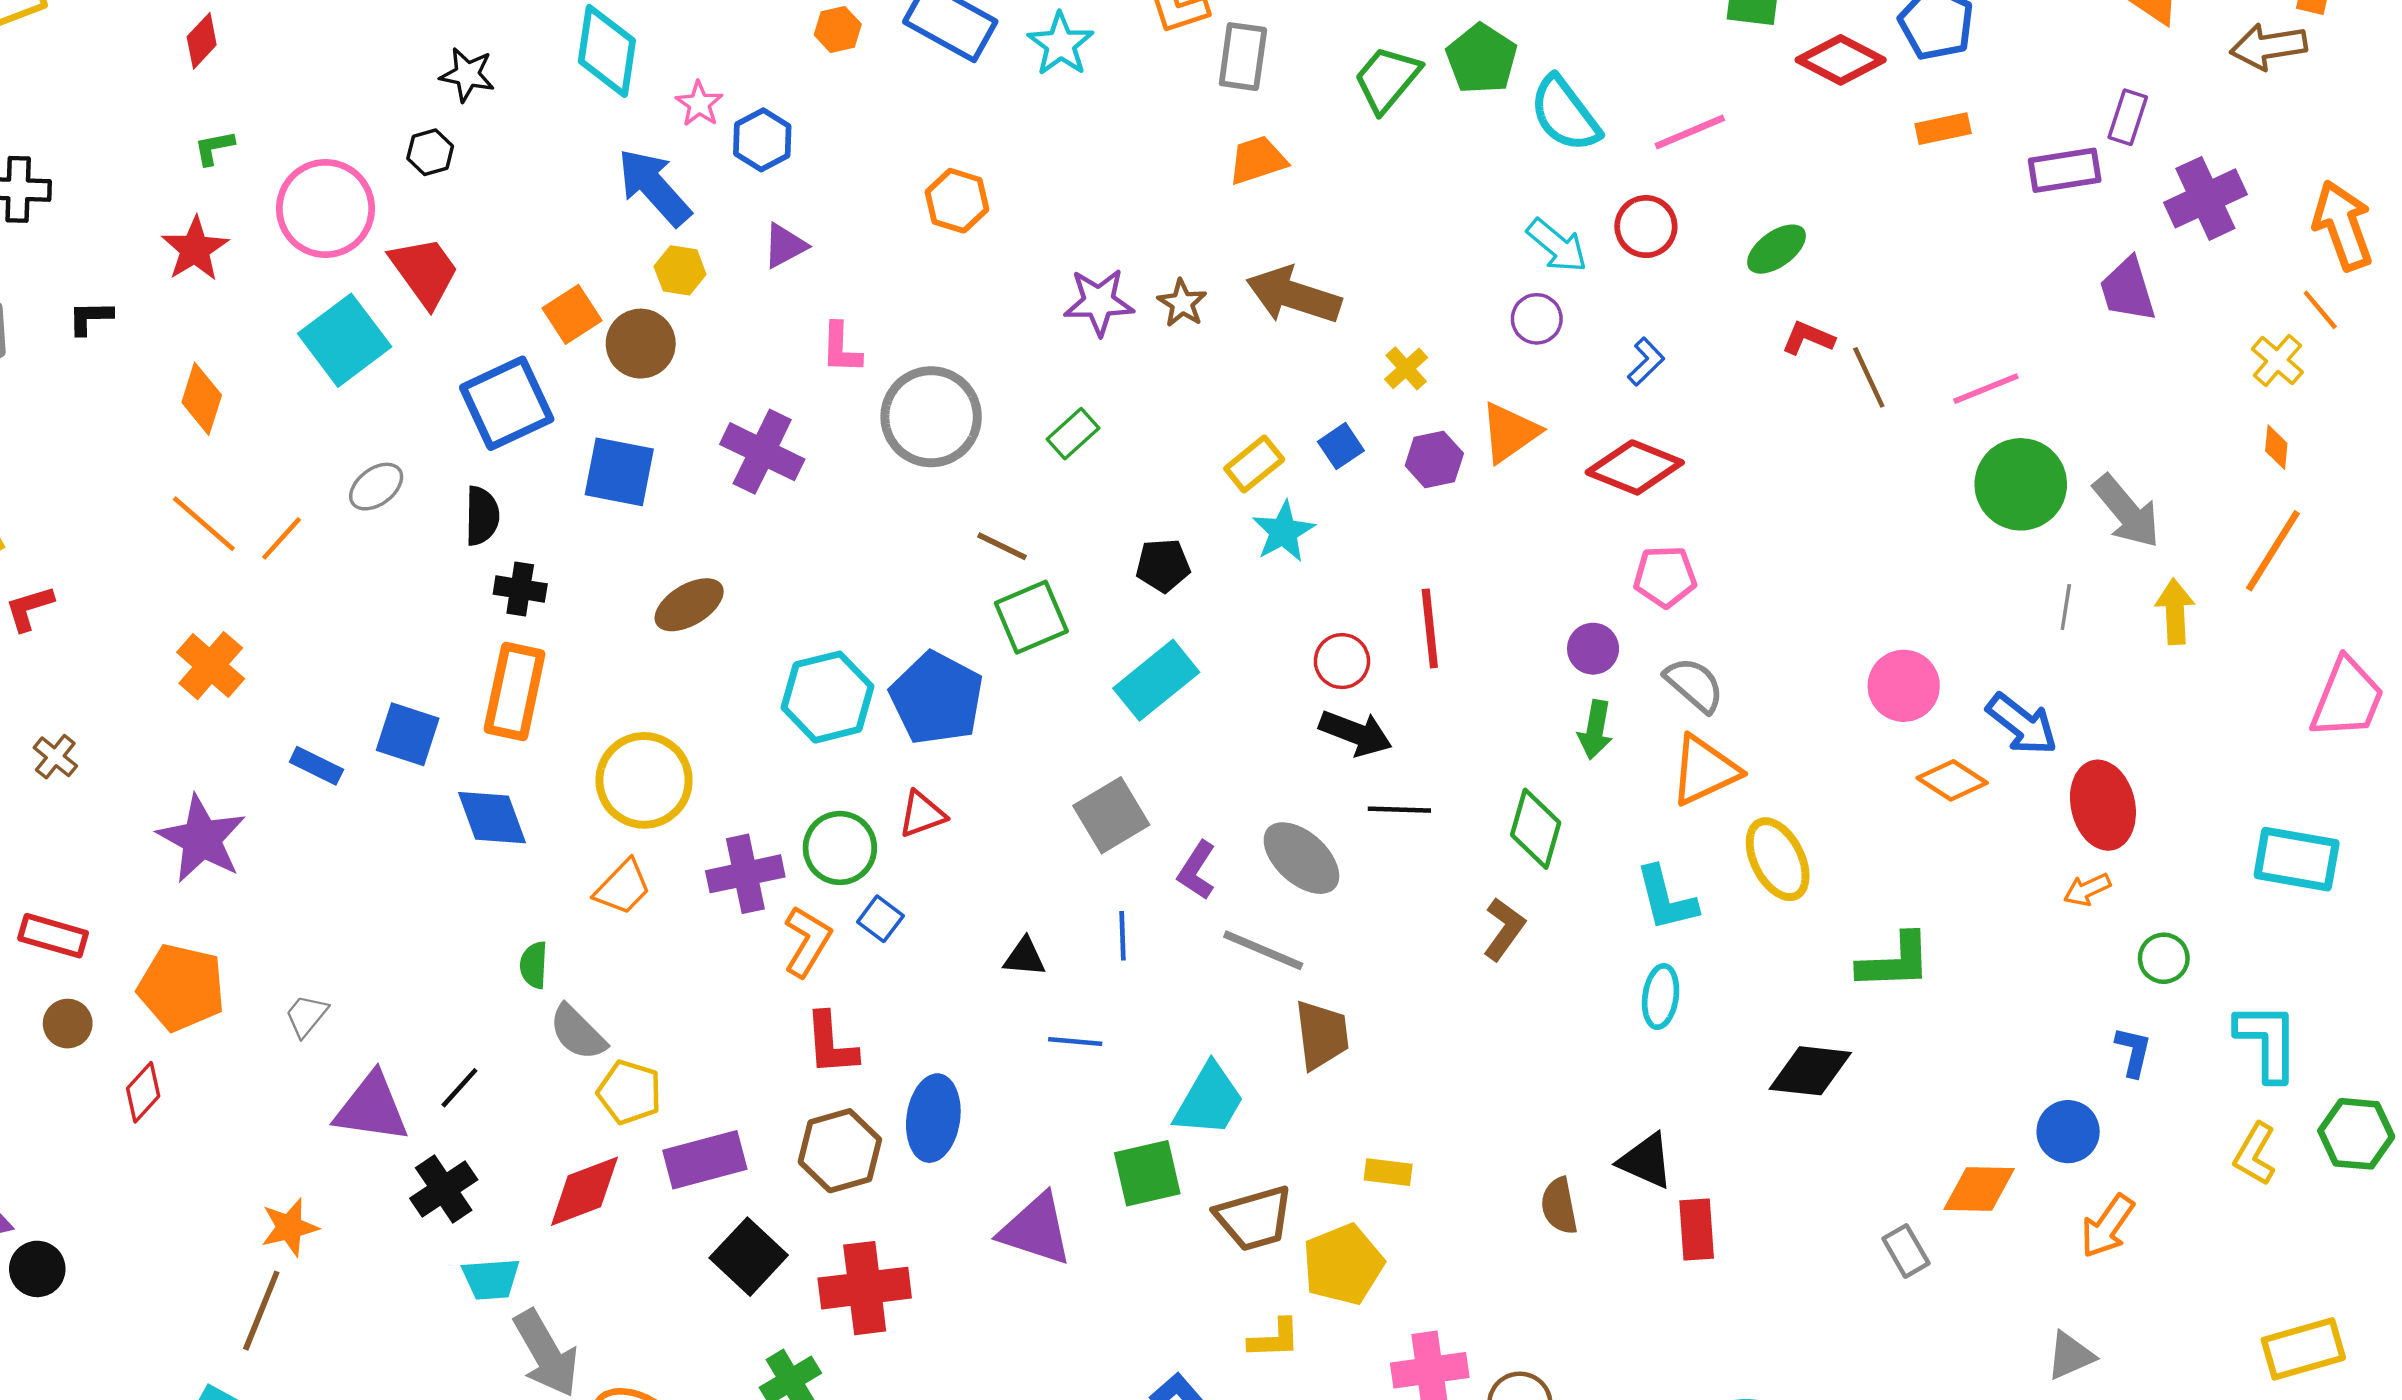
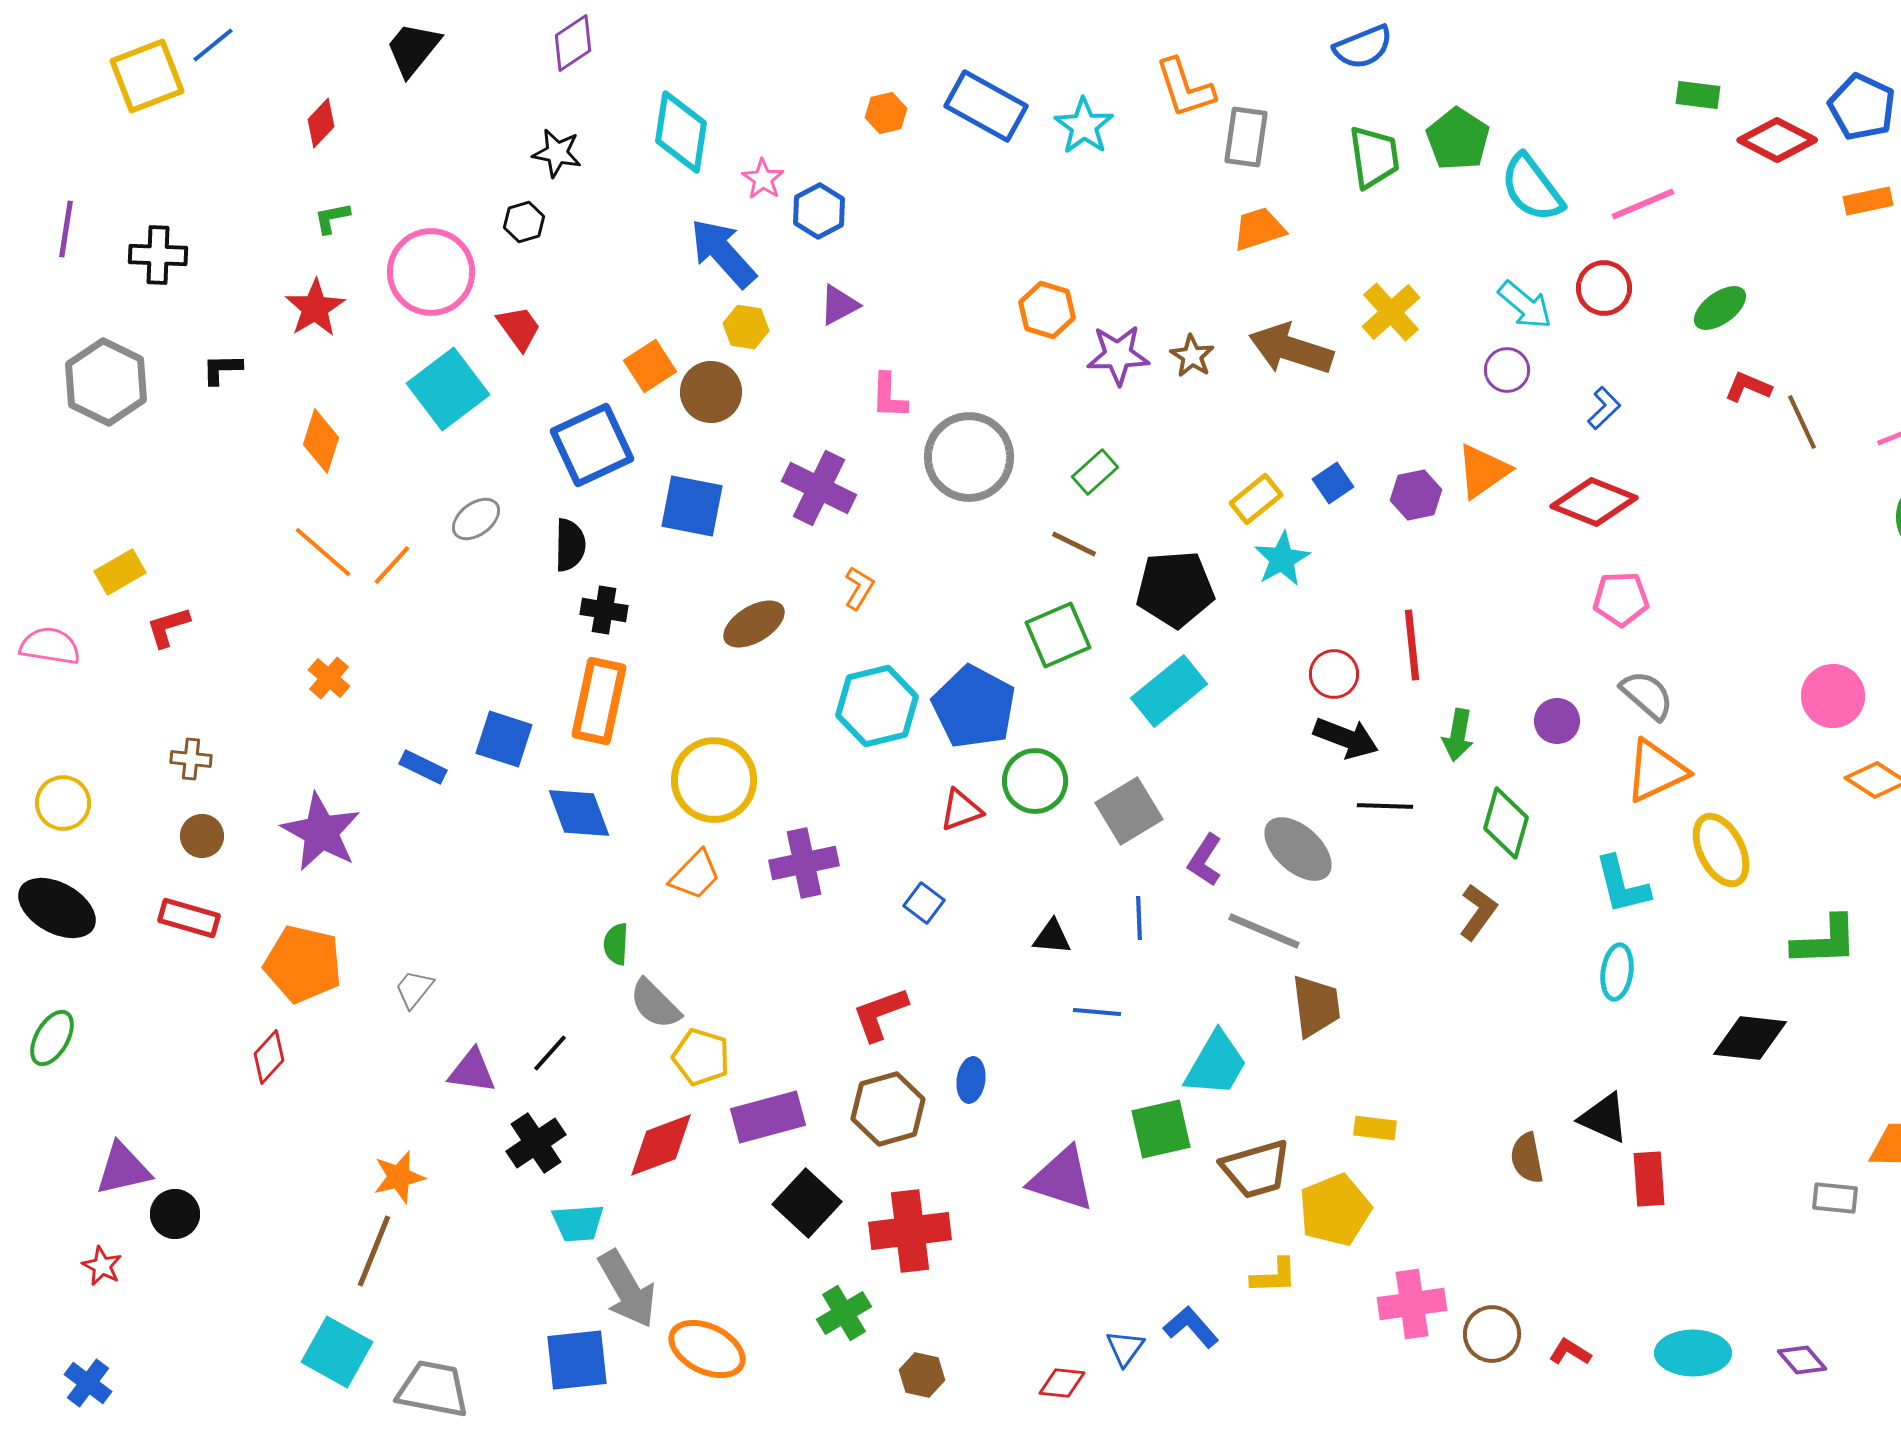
green trapezoid: (1387, 79) -> (1374, 157), turned 132
orange hexagon: (957, 201) -> (1047, 310), moved
red trapezoid: (425, 272) -> (519, 328), size x0.7
yellow cross: (1406, 368) -> (1391, 312), moved, size x1.5
brown line: (1002, 546) -> (1074, 544), moved
black pentagon: (1163, 565) -> (1175, 589), size x1.6
purple circle: (1593, 649) -> (1557, 721), moved
orange cross: (211, 666) -> (329, 678), size x0.7
green arrow: (1595, 730) -> (1458, 735), moved
brown cross: (55, 757) -> (191, 759), turned -33
green circle: (840, 848) -> (1035, 781), moved
orange L-shape: (807, 941) -> (859, 588), moved, size x0.7
brown circle: (68, 1024) -> (202, 836), moved
red L-shape: (831, 1044) -> (880, 1014), turned 74
purple triangle: (372, 1108) -> (472, 1071), size x0.7
blue ellipse: (933, 1118) -> (971, 1080), size x0.6
gray rectangle: (1906, 1251) -> (1835, 1198), turned -54

